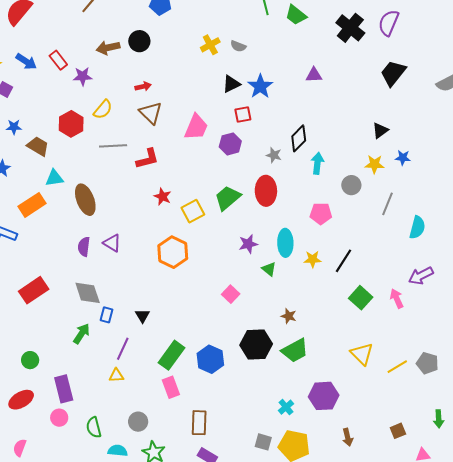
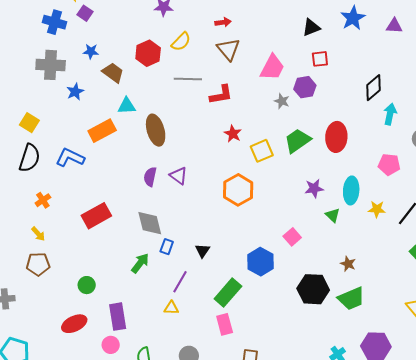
blue star: (260, 86) -> (353, 18), moved
gray star: (274, 155) -> (282, 101), moved
blue hexagon: (210, 359) -> (260, 262), moved

